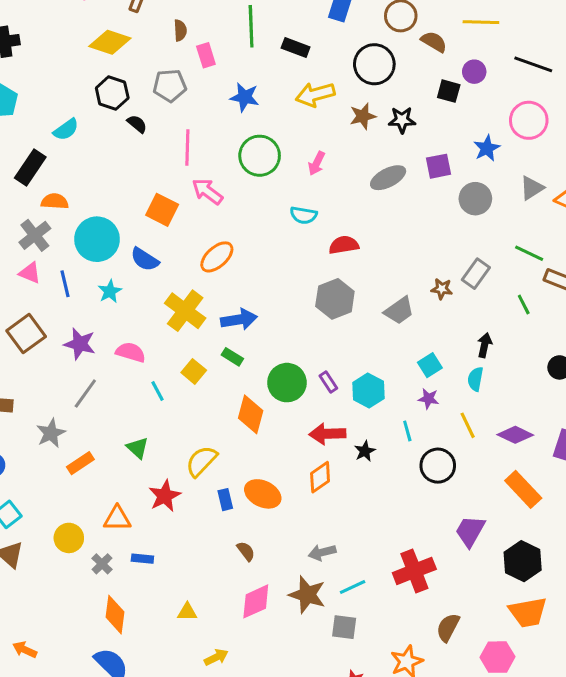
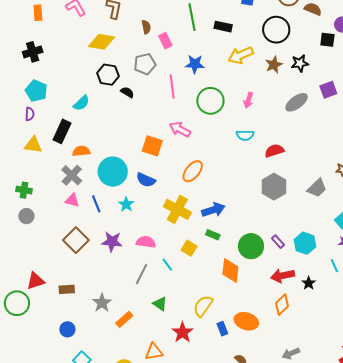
pink line: (187, 147) -> (172, 86), moved
gray line: (85, 393) -> (141, 274), moved

